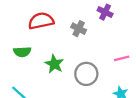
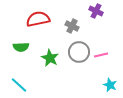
pink line: (122, 58) -> (101, 55), moved
gray circle: (86, 74) -> (79, 52), moved

